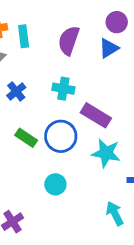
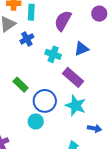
blue triangle: (109, 48) -> (81, 49), moved
blue cross: (16, 91) -> (27, 39), moved
blue circle: (61, 136) -> (45, 101), moved

